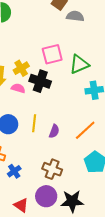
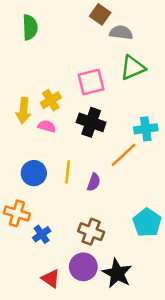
green triangle: (79, 64) -> (133, 68), moved
black cross: (40, 81) -> (91, 122), moved
orange line: (85, 130) -> (124, 155), moved
black star: (72, 201) -> (117, 273), turned 30

